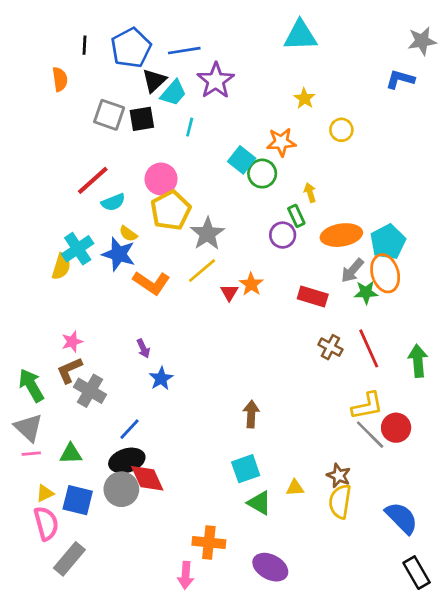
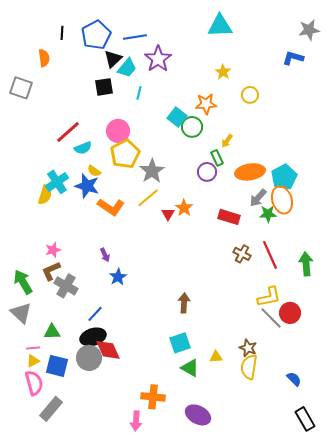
gray square: (109, 115) -> (21, 88), moved
yellow arrow: (310, 193) -> (227, 141), turned -128
pink line: (31, 454) -> (33, 348), moved
blue semicircle: (402, 518) -> (294, 379), size x0.6

